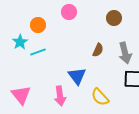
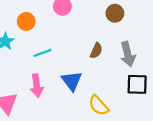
cyan line: (38, 52) -> (43, 53), moved
pink arrow: (60, 96) -> (37, 86), moved

